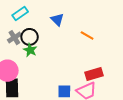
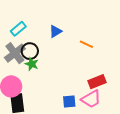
blue triangle: (57, 20) -> (56, 31), turned 48
gray cross: (14, 38) -> (15, 53), size x1.5

